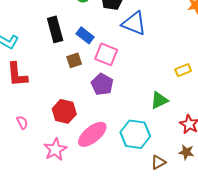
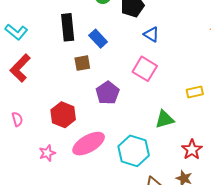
blue triangle: (134, 23) -> (151, 34), size x0.6
pink square: (106, 54) -> (145, 69), moved
red L-shape: (17, 74) -> (20, 68), turned 40
pink star: (55, 149) -> (47, 153), size x0.7

